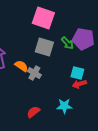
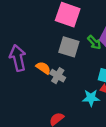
cyan star: (64, 106) -> (91, 98), moved

